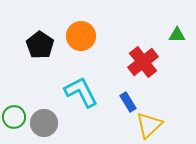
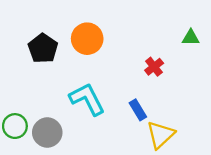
red cross: (143, 62) -> (154, 67), size x0.6

